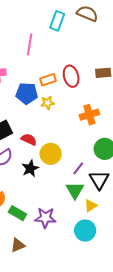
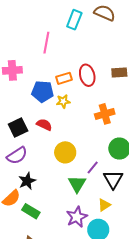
red semicircle: (29, 139) -> (44, 125), moved
black star: (30, 168) -> (27, 181), moved
green triangle: (75, 190) -> (77, 184), moved
purple star: (45, 218) -> (77, 217), moved, turned -30

